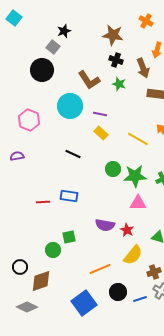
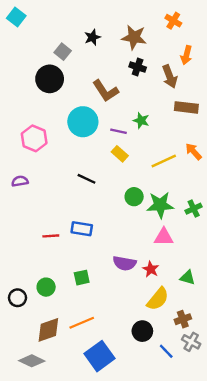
black star: (64, 31) -> (92, 37), moved
green star: (119, 84) -> (141, 121), moved
yellow line: (138, 139) -> (164, 161), turned -55
green circle: (53, 250) -> (46, 287), moved
black circle: (20, 267) -> (17, 298), moved
orange line: (100, 269) -> (82, 323), moved
black circle: (118, 292) -> (142, 331), moved
blue line: (140, 299) -> (166, 351), turned 64

